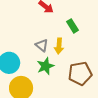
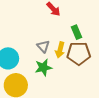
brown pentagon: (80, 74) -> (79, 53), moved

